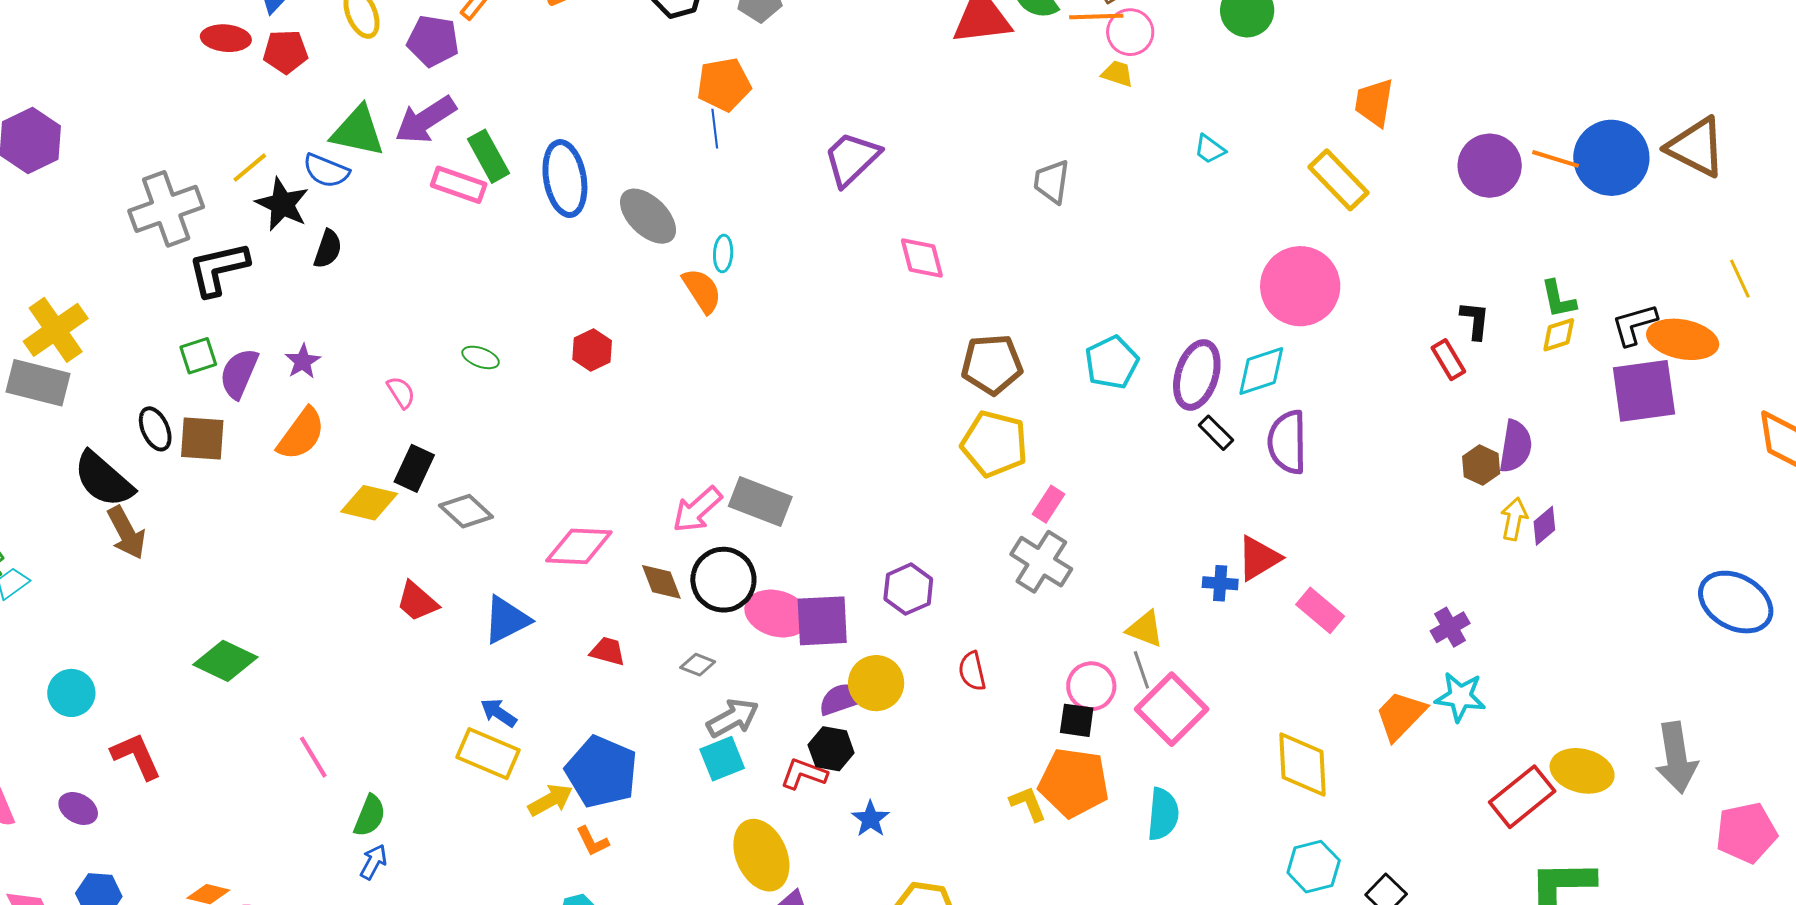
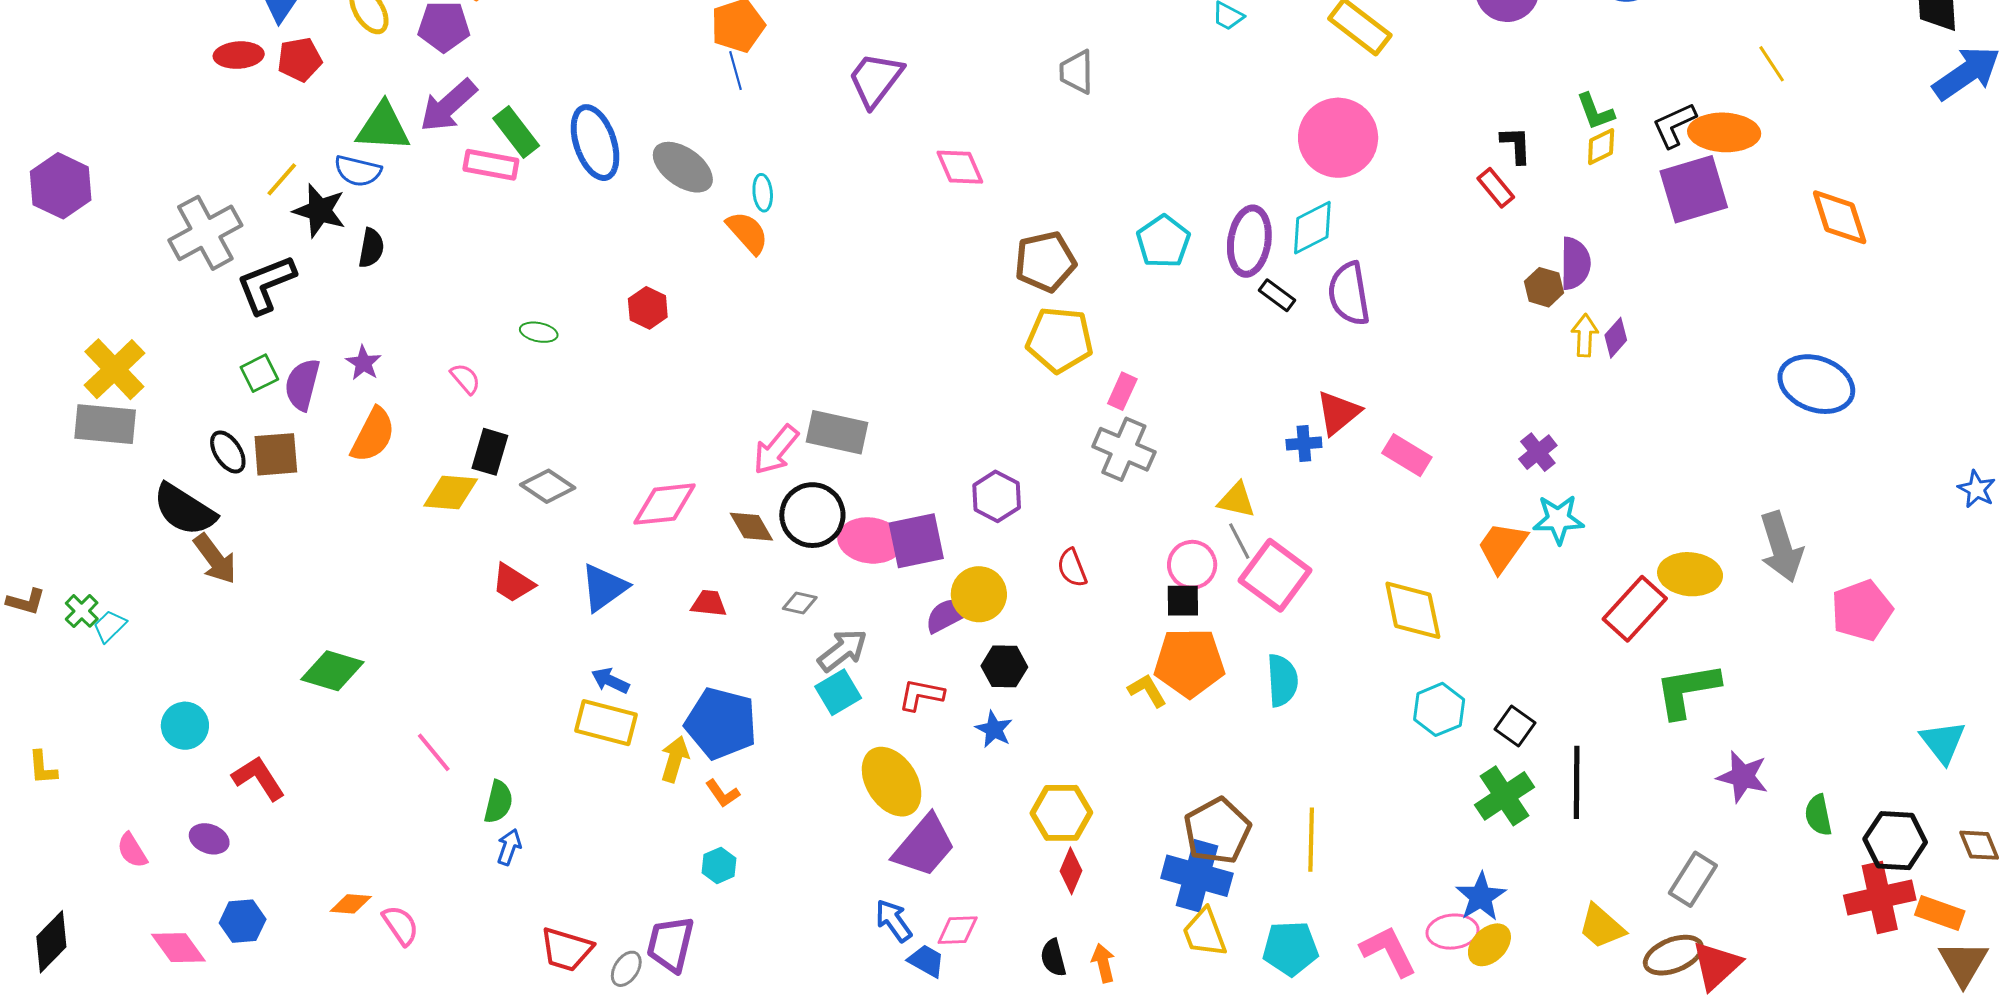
black hexagon: (831, 749) -> (1004, 666), moved
yellow arrow: (550, 800) -> (675, 759), turned -36

